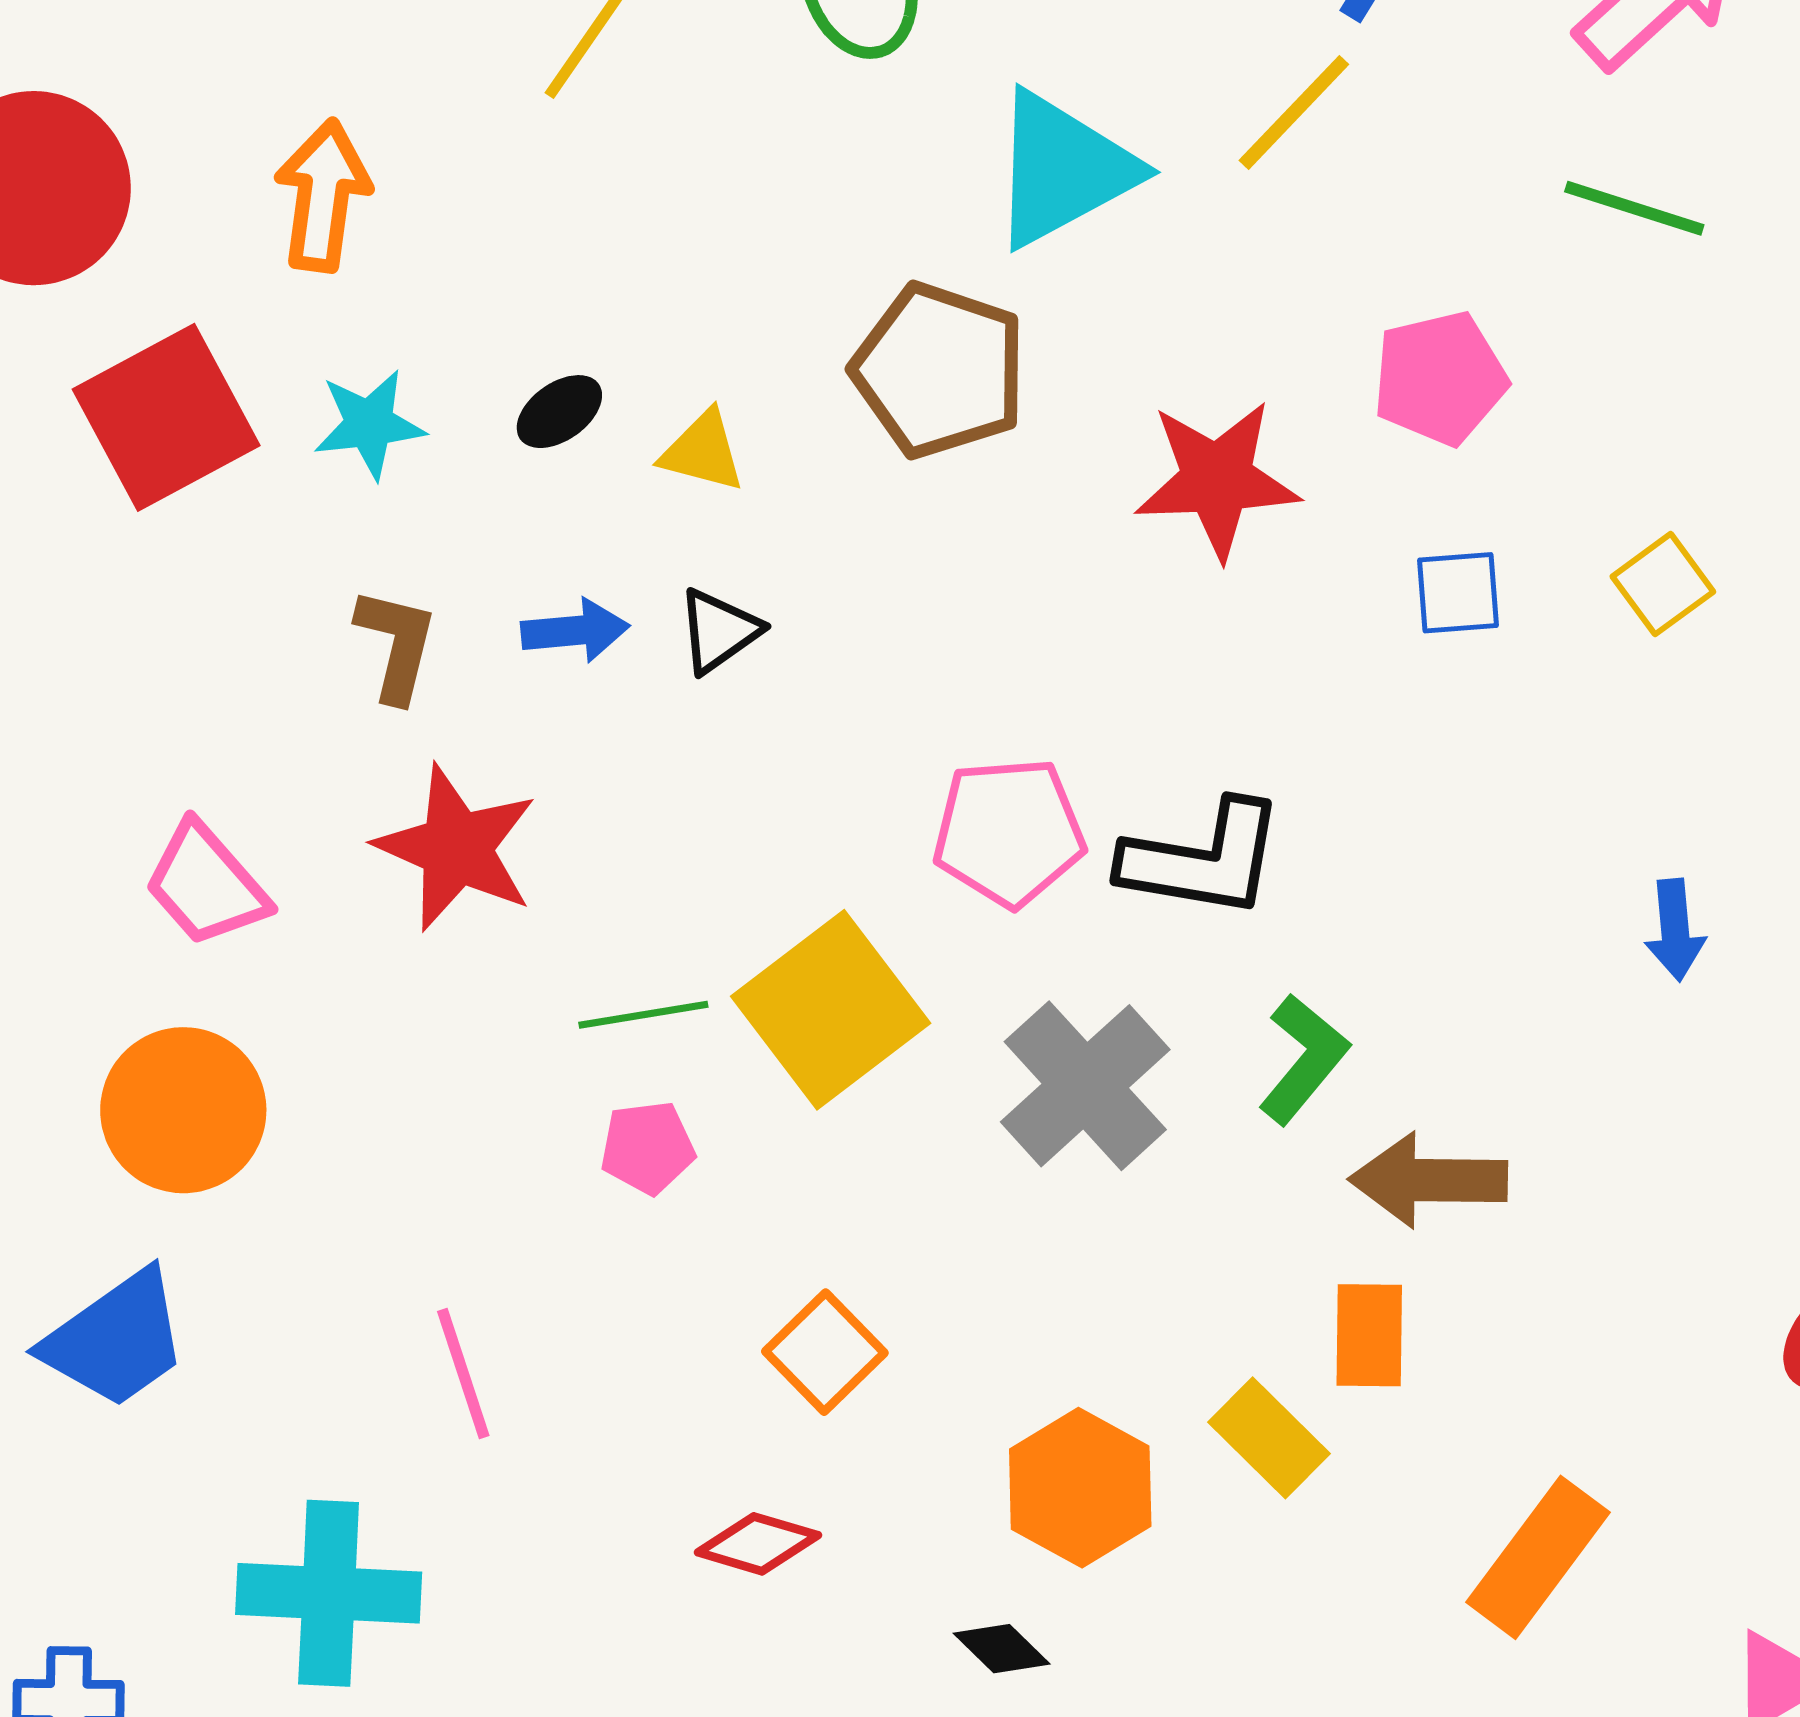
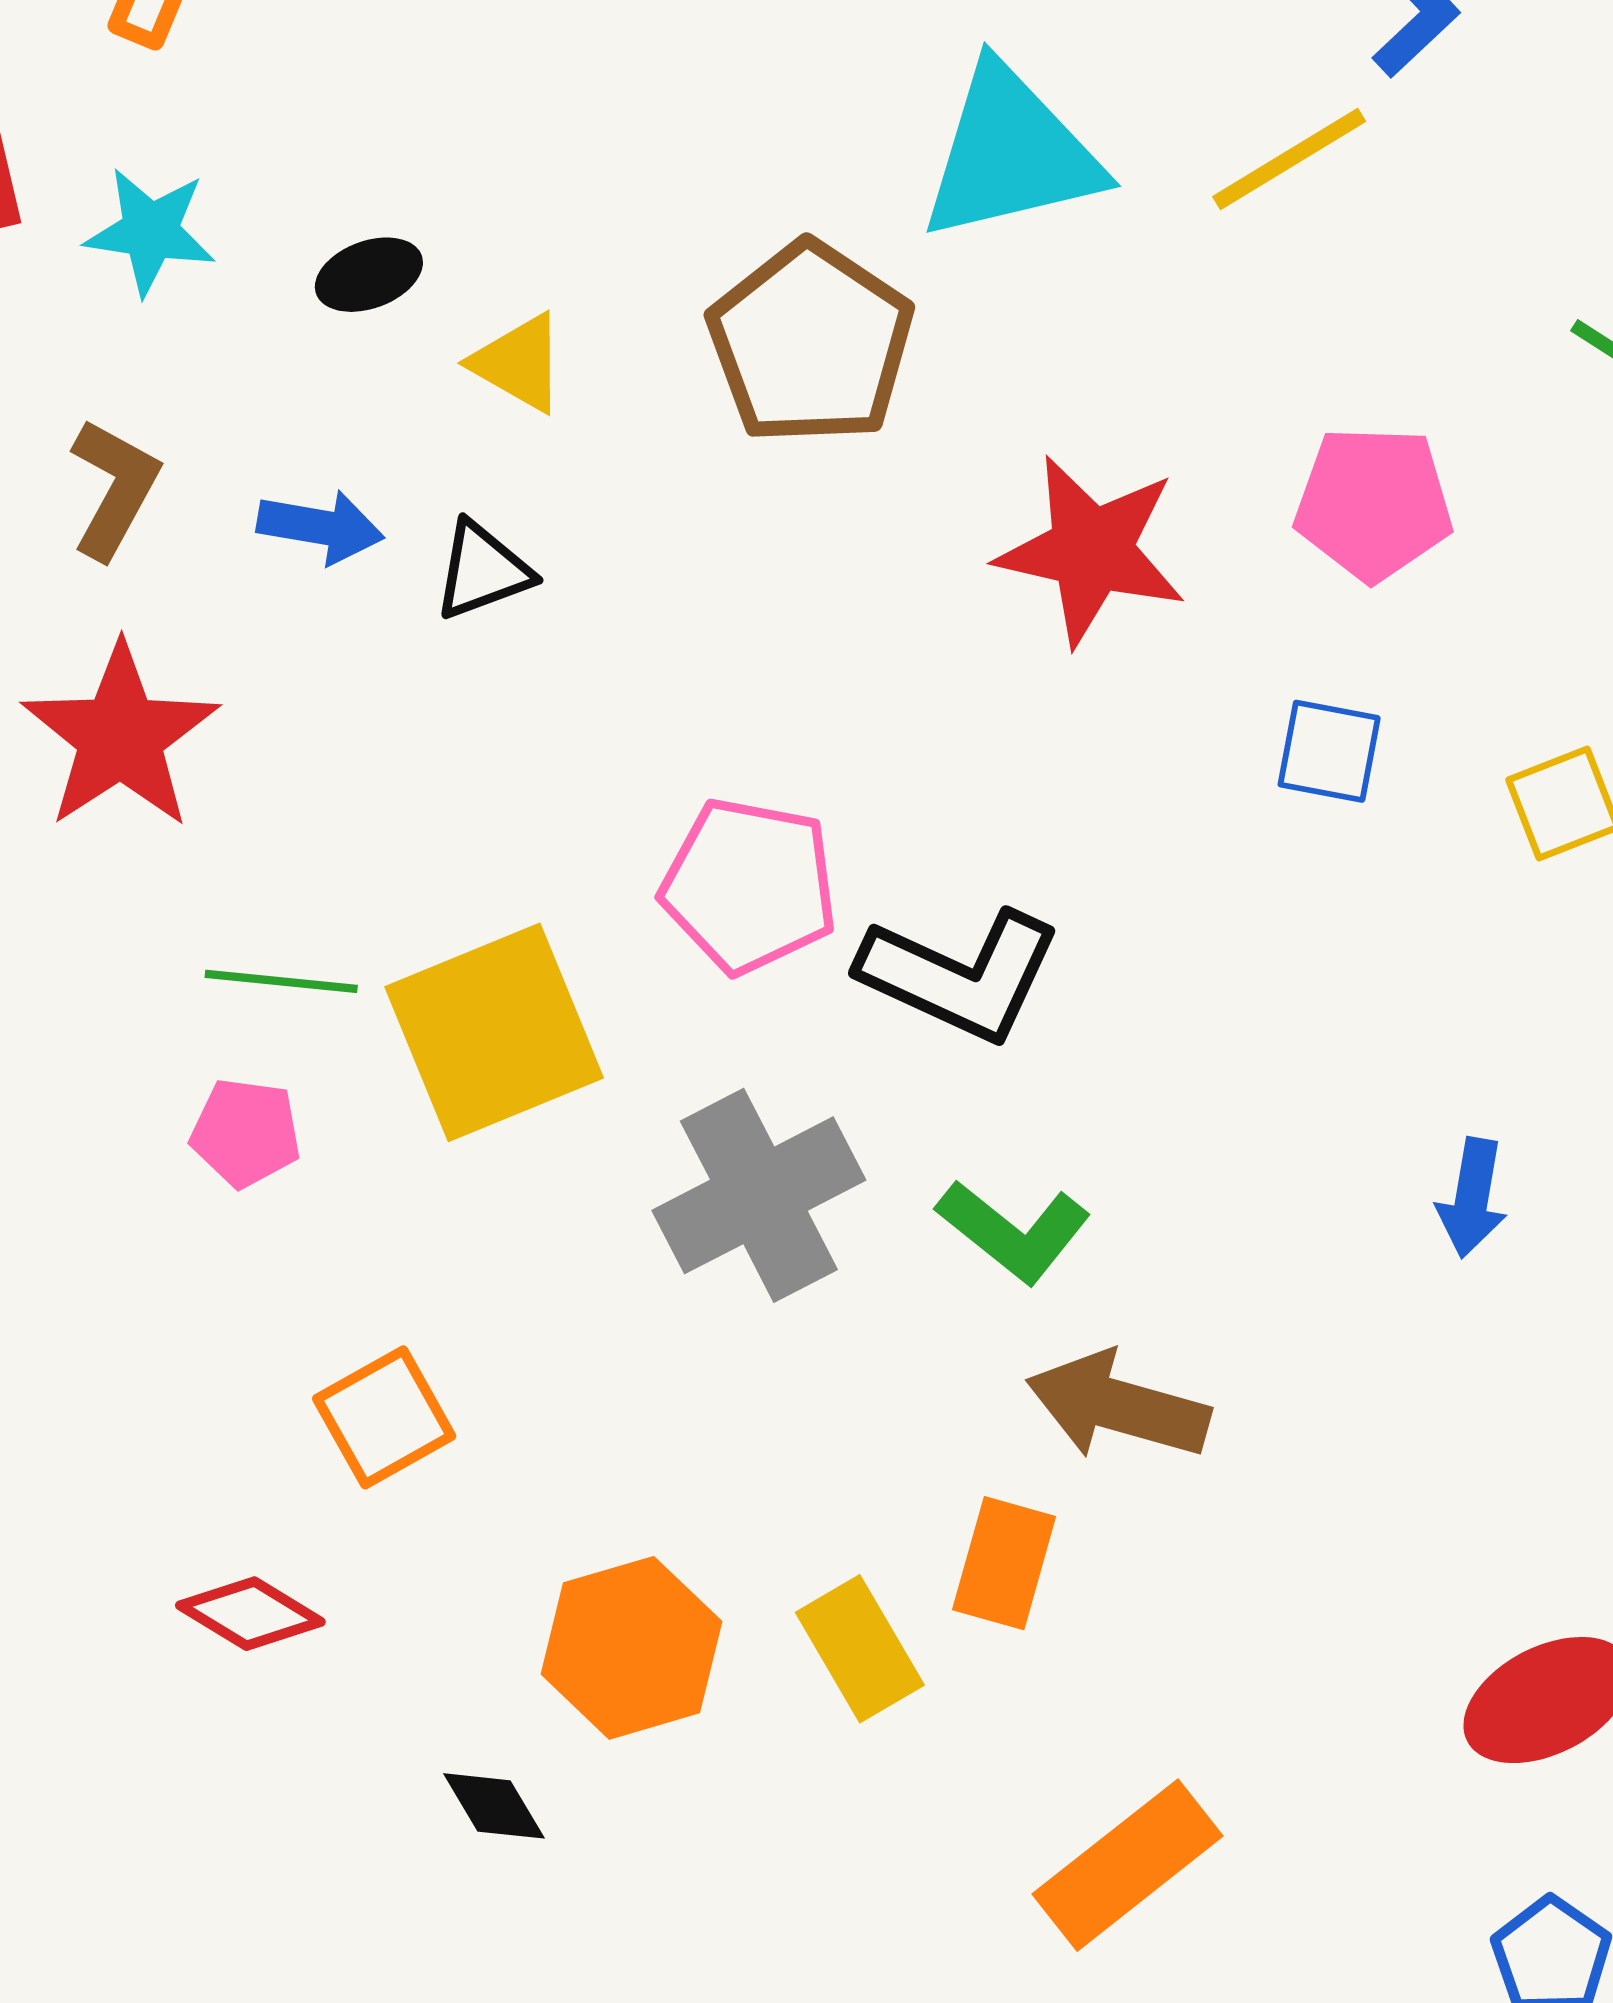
green L-shape: (1304, 1059) -> (1014, 1231), turned 74

